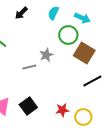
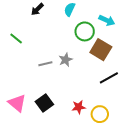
cyan arrow: (82, 18) -> (107, 20), moved
gray star: (46, 55) -> (66, 60), moved

